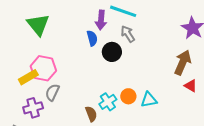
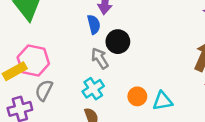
gray arrow: (128, 34) -> (100, 58), moved
cyan cross: (108, 102) -> (93, 89), moved

